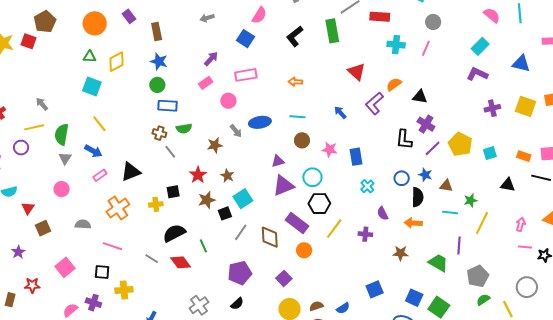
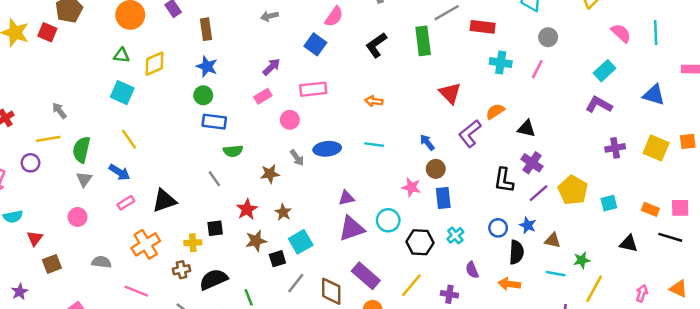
brown cross: (159, 133) -> (182, 270), moved, turned -32
brown circle: (302, 140) -> (436, 169), moved
black hexagon: (319, 204) -> (420, 242), moved

